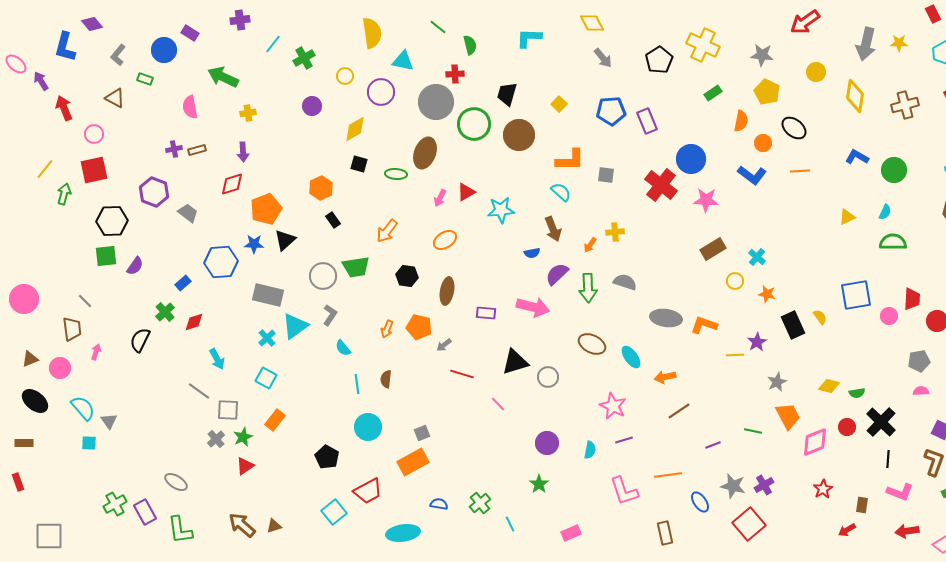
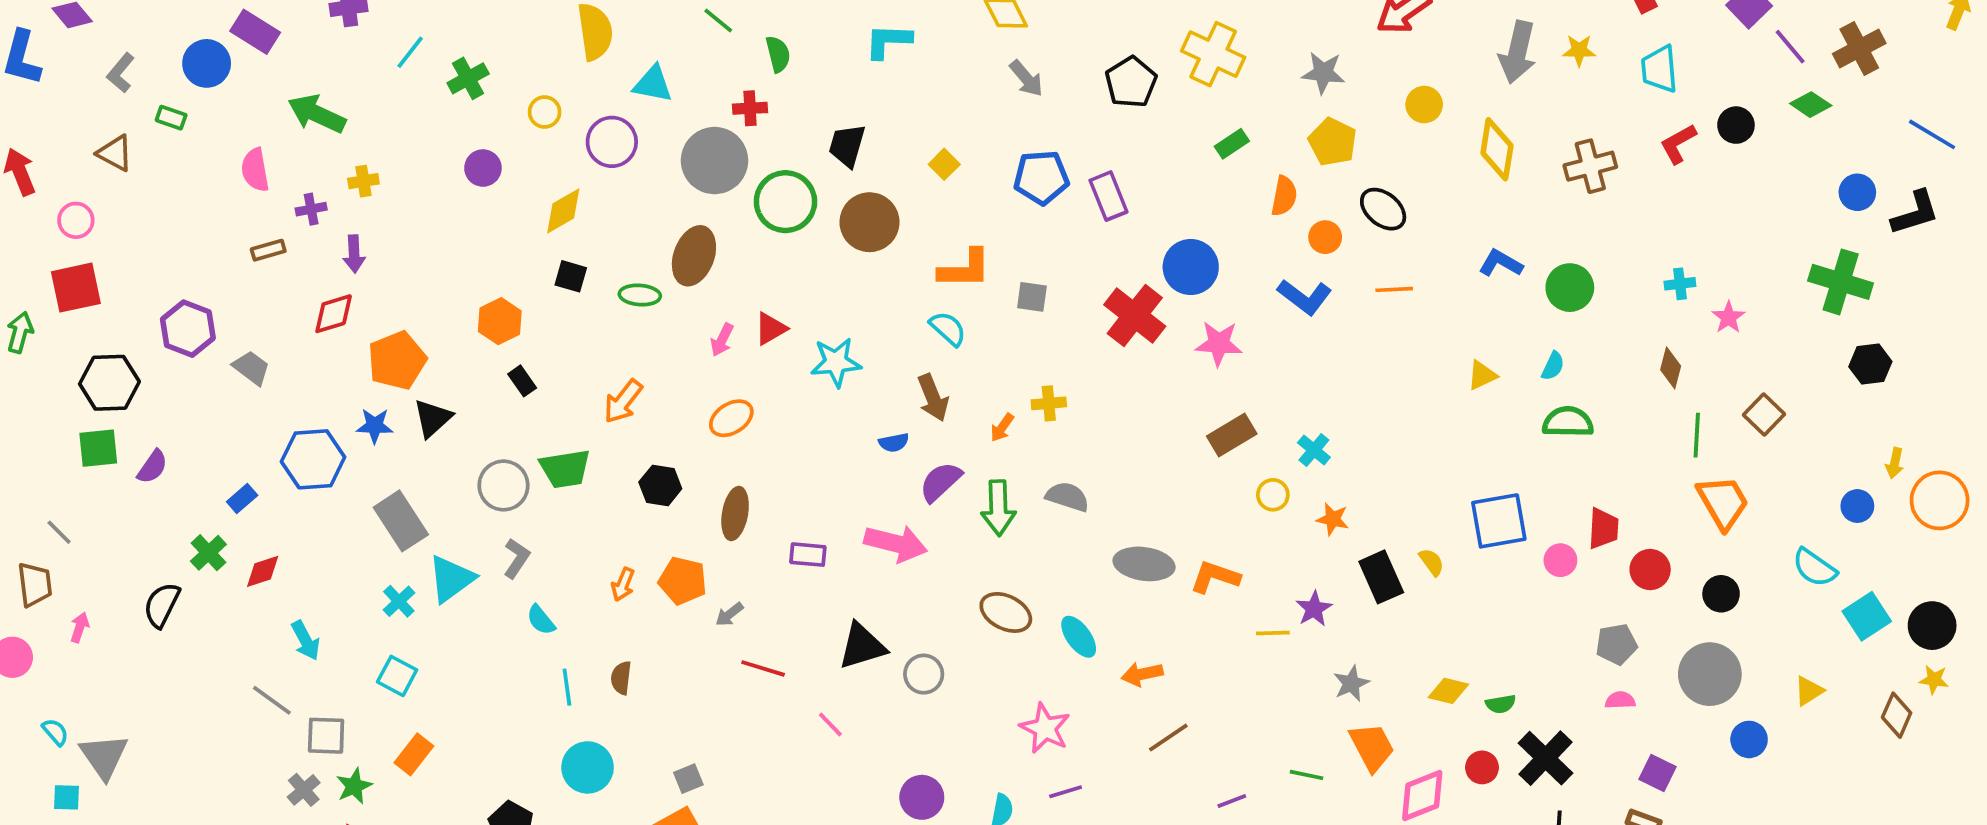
purple rectangle: (190, 33) -> (255, 32), size x1.4
purple cross: (174, 149) -> (311, 209), moved
gray rectangle: (268, 295) -> (401, 521), turned 44
cyan semicircle: (83, 408) -> (55, 732), size x0.6
gray triangle: (109, 421) -> (104, 756), size x1.6

